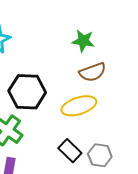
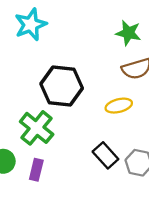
yellow ellipse: (79, 106) -> (119, 106), size x0.7

